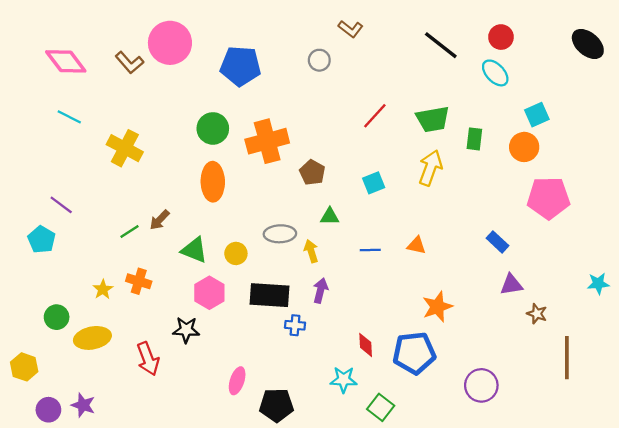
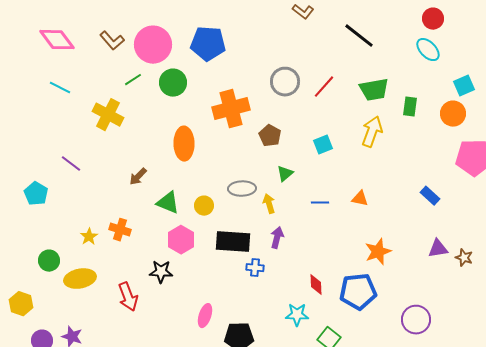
pink circle: (170, 43) -> (153, 45), moved
black line: (441, 45) -> (359, 36), moved
gray circle: (319, 60) -> (285, 82), moved, size x1.5
green circle: (213, 128) -> (173, 83), moved
purple line: (61, 205) -> (71, 164), moved
green triangle: (330, 216) -> (285, 174), turned -42
green line: (129, 231) -> (133, 80), moved
purple triangle: (511, 285) -> (438, 249), moved

